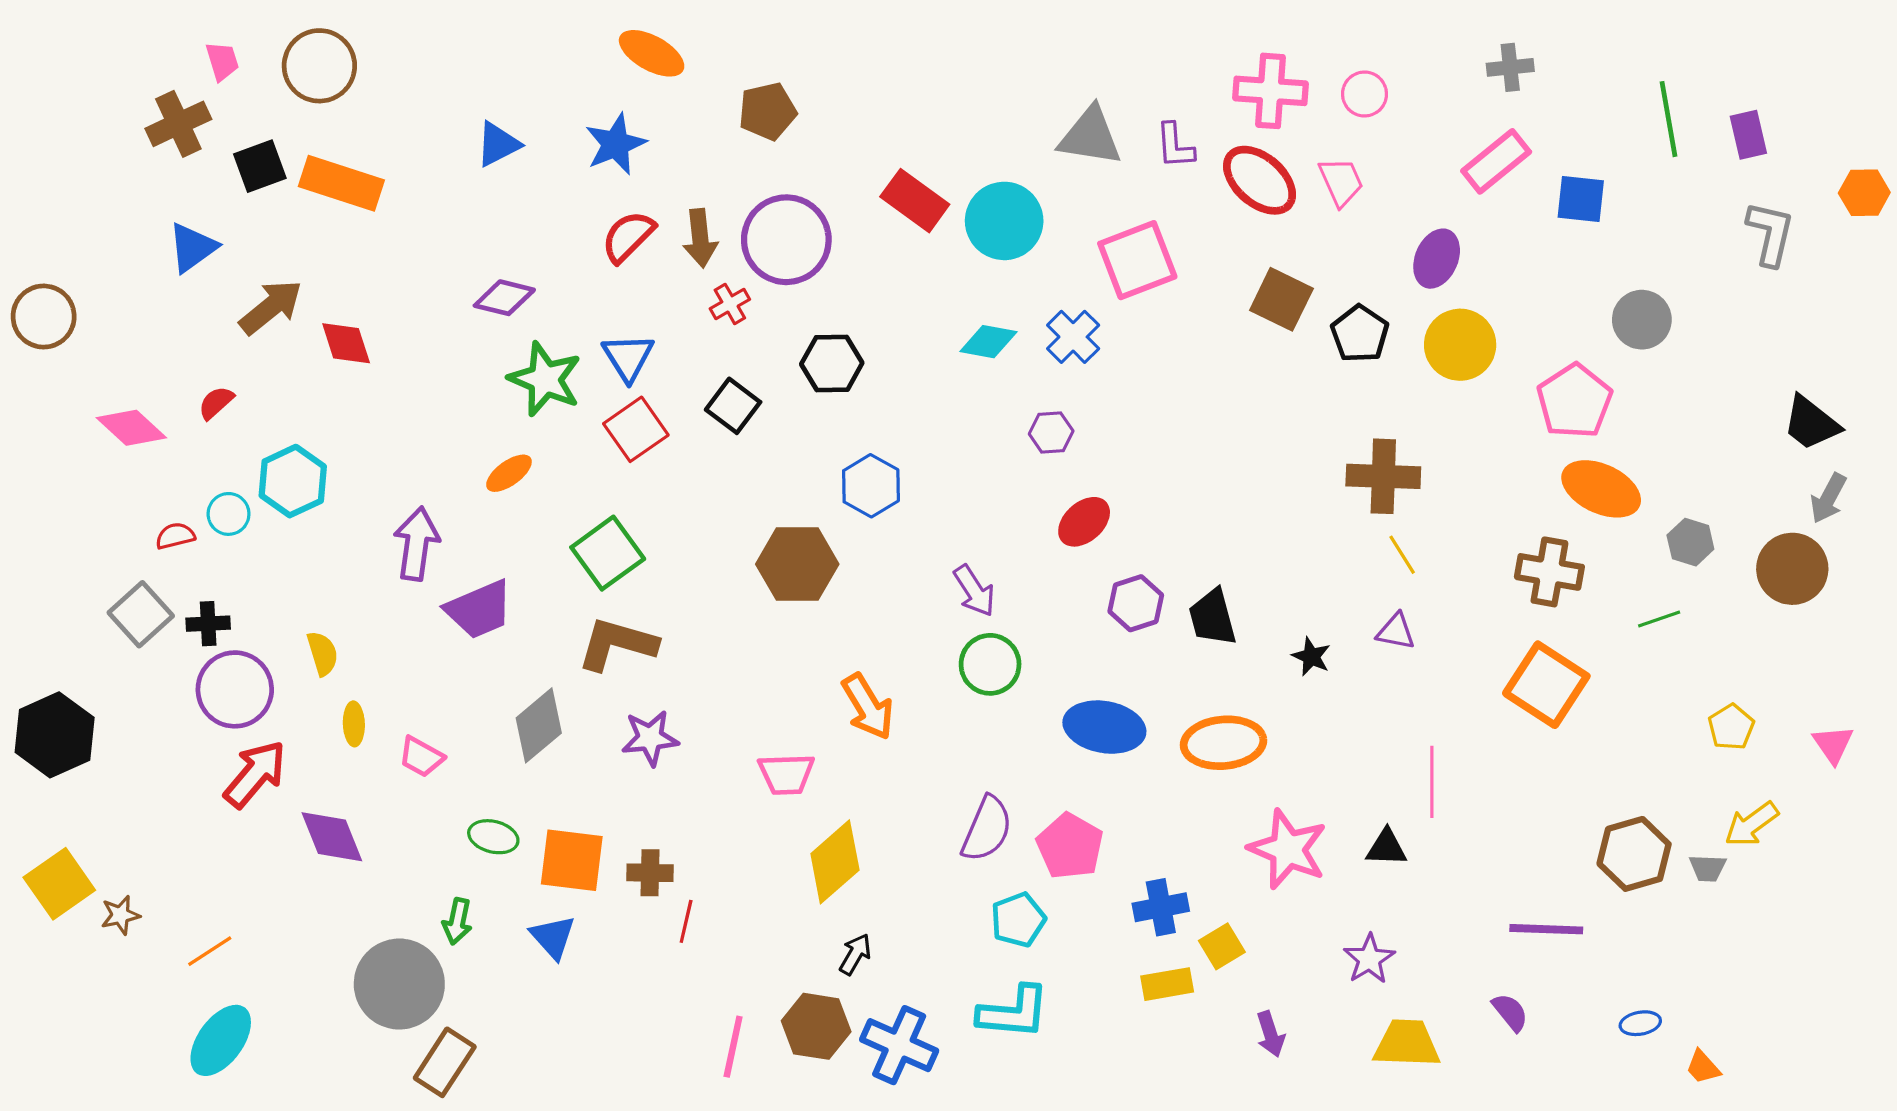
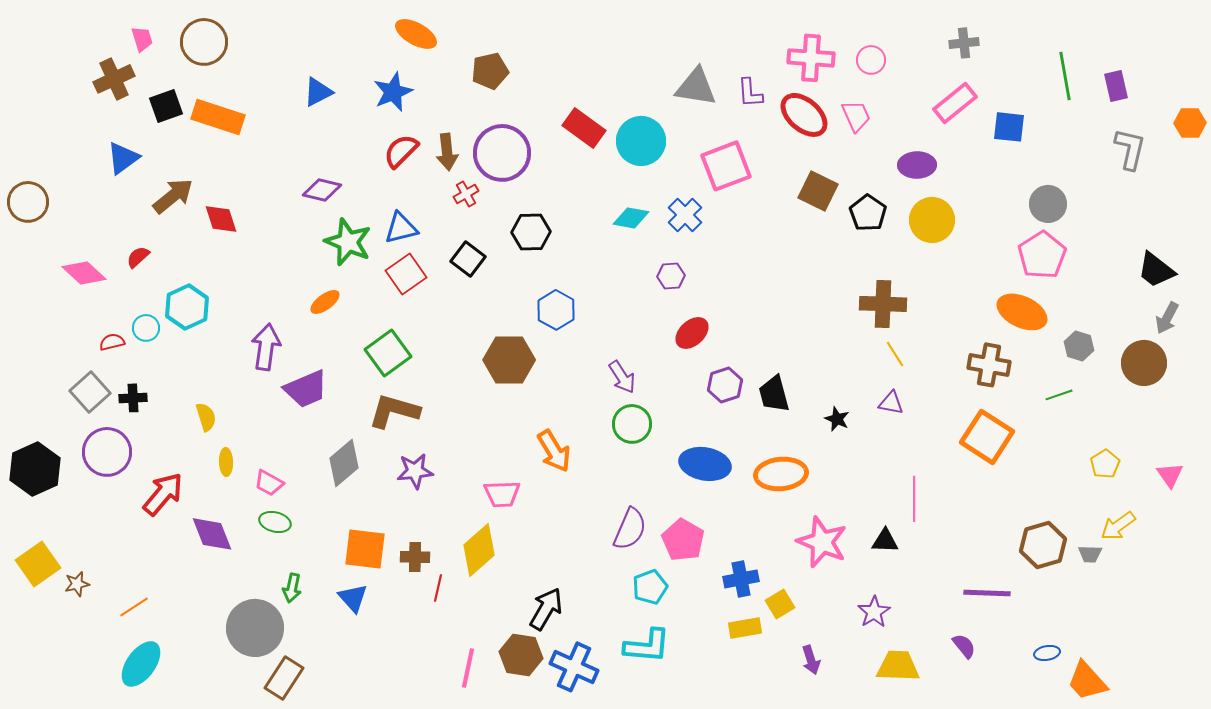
purple ellipse: (1437, 259) -> (917, 165), turned 66
blue triangle: (628, 357) -> (401, 228), turned 48
pink pentagon: (1574, 401) -> (1042, 255), moved
purple circle: (235, 689) -> (107, 452), moved
green ellipse: (493, 837) -> (275, 522), moved
yellow diamond: (835, 862) -> (479, 550), moved
black arrow: (855, 954) -> (546, 609), size x1.6
orange trapezoid: (1703, 1067) -> (1087, 681), size x1.8

